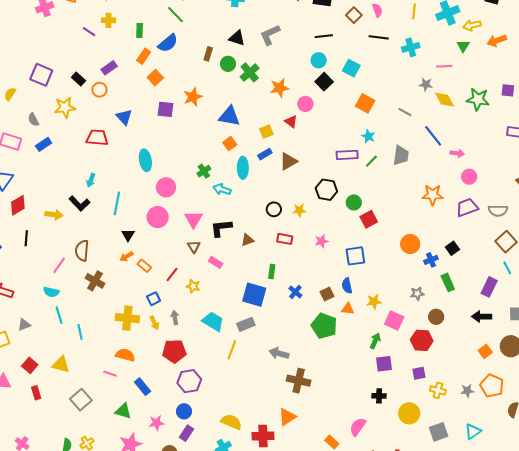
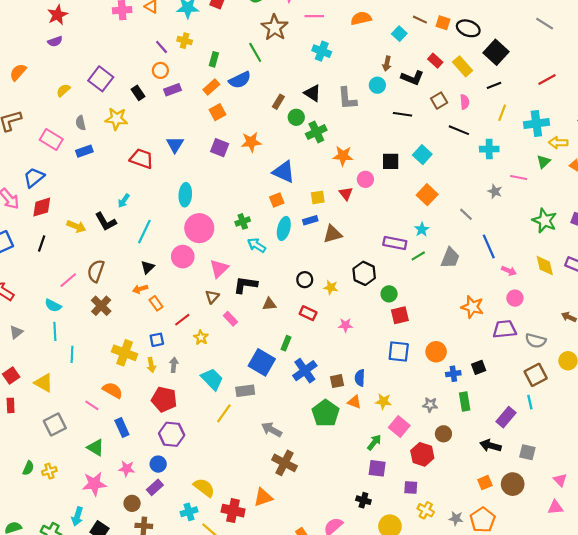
gray L-shape: (270, 35) -> (347, 98), turned -85
cyan circle: (319, 60) -> (377, 85), moved
black square: (324, 82) -> (391, 161), turned 30
orange circle: (99, 90) -> (160, 70), moved
yellow diamond: (445, 100) -> (545, 266), moved
pink circle: (166, 187) -> (199, 228), size x1.4
blue square: (355, 256) -> (399, 352), moved
blue cross: (295, 292) -> (305, 371), size x1.6
gray triangle: (24, 325) -> (16, 332), turned -32

